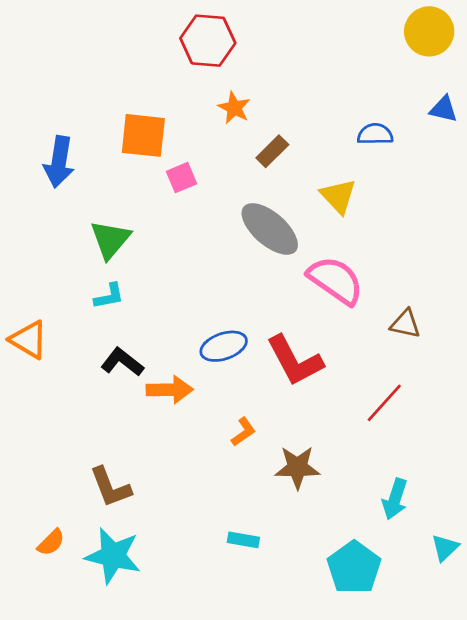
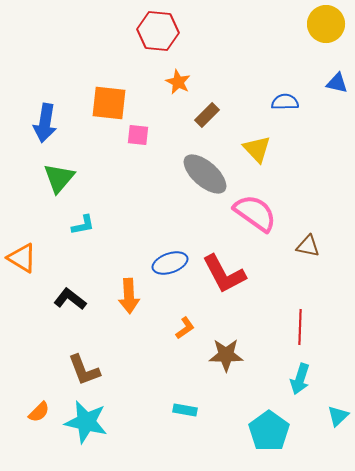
pink square: (181, 178) -> (138, 135), turned 30
green triangle: (110, 240) -> (59, 178), moved
black L-shape: (122, 362) -> (70, 299), moved
orange arrow: (170, 390) -> (129, 296), turned 88
red line: (384, 403) -> (300, 327), moved, turned -40

